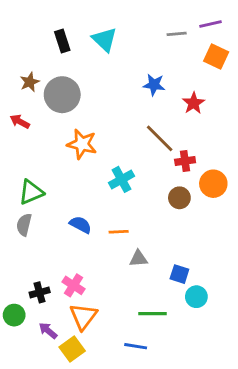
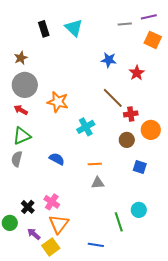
gray circle: (62, 95) -> (25, 85), moved
red arrow: (20, 122) -> (21, 110), moved
orange line: (119, 232) -> (95, 164), moved
blue square: (179, 274) -> (140, 167), moved
black cross: (40, 292) -> (28, 207), turned -32
green line: (153, 314) -> (119, 222), moved, turned 72

